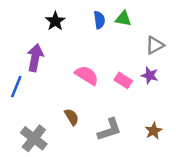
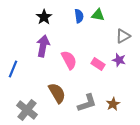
purple arrow: (35, 58) -> (43, 46), moved
pink semicircle: (87, 75) -> (69, 60), turned 30
brown semicircle: (72, 117) -> (57, 93), size x1.5
brown star: (153, 131) -> (113, 104), moved

